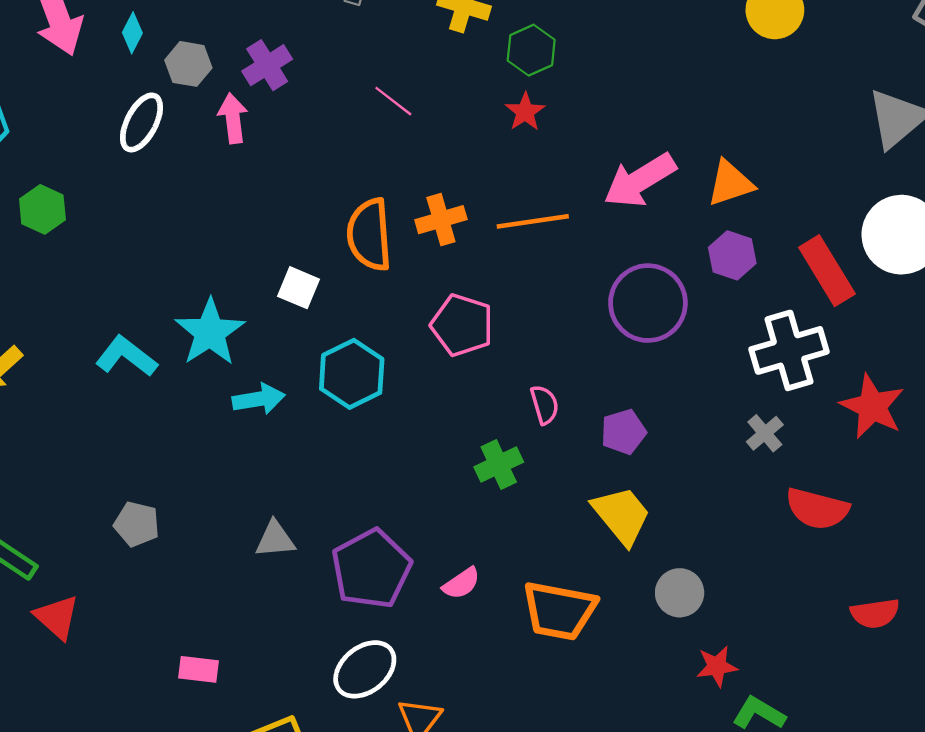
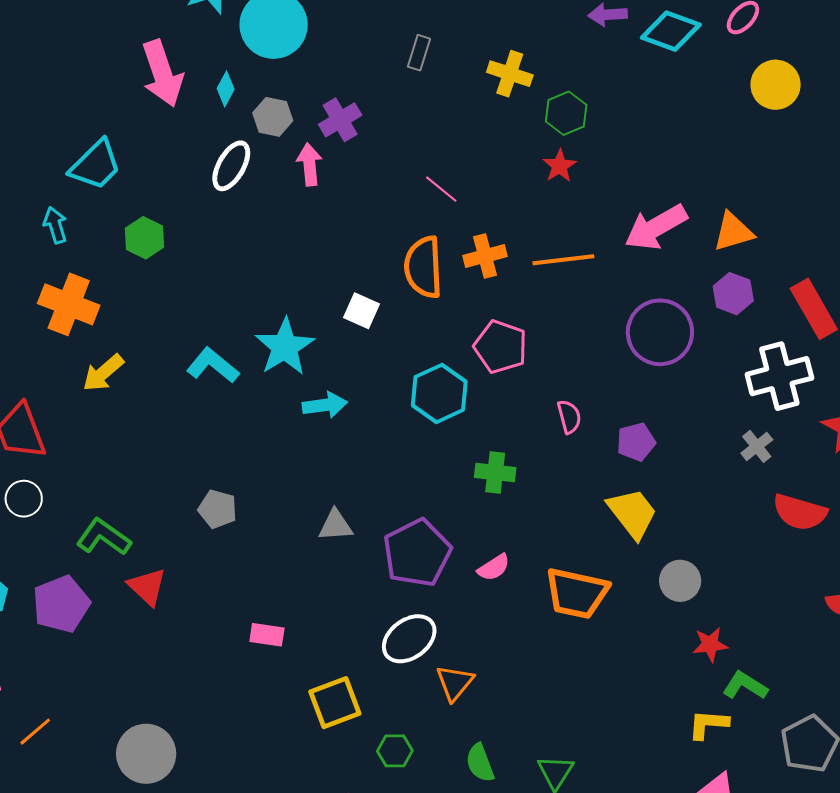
pink line: (393, 101) -> (441, 189), moved
cyan hexagon: (352, 374) -> (439, 393), moved
green cross: (499, 465) -> (495, 472), moved, turned 30

